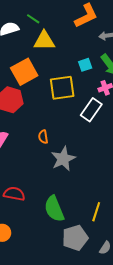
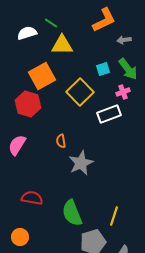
yellow square: (62, 88) -> (80, 92), turned -36
white rectangle: (91, 110) -> (109, 114), turned 35

